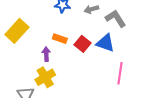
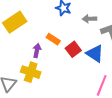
yellow cross: (45, 77) -> (31, 72), turned 36

